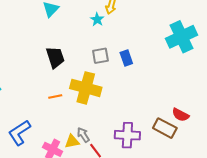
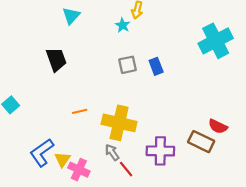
black trapezoid: (55, 57) -> (56, 59), moved
yellow cross: (86, 88) -> (119, 123), moved
yellow triangle: (72, 141) -> (63, 159), moved, turned -42

